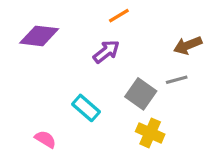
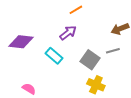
purple diamond: (39, 36) -> (21, 42), moved
cyan rectangle: (86, 108) -> (54, 56), moved

